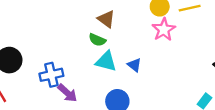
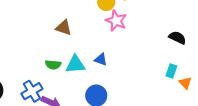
green semicircle: (97, 40) -> (53, 65), moved

